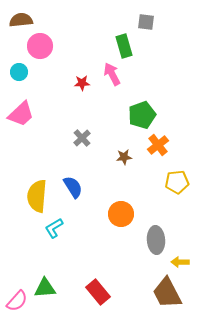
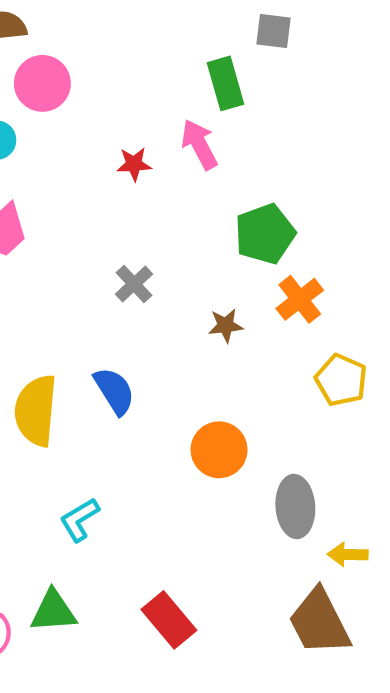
yellow pentagon: (177, 182) -> (341, 380), turned 30
cyan L-shape: (54, 228) -> (79, 520), moved

